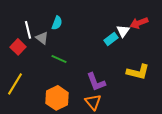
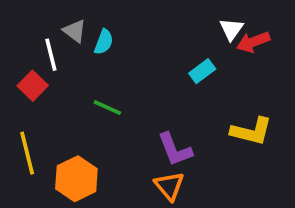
white triangle: (123, 31) -> (231, 29), moved
gray triangle: (42, 38) -> (75, 31), moved
yellow line: (15, 84) -> (27, 153), turned -45
orange hexagon: (57, 98) -> (76, 179), moved

